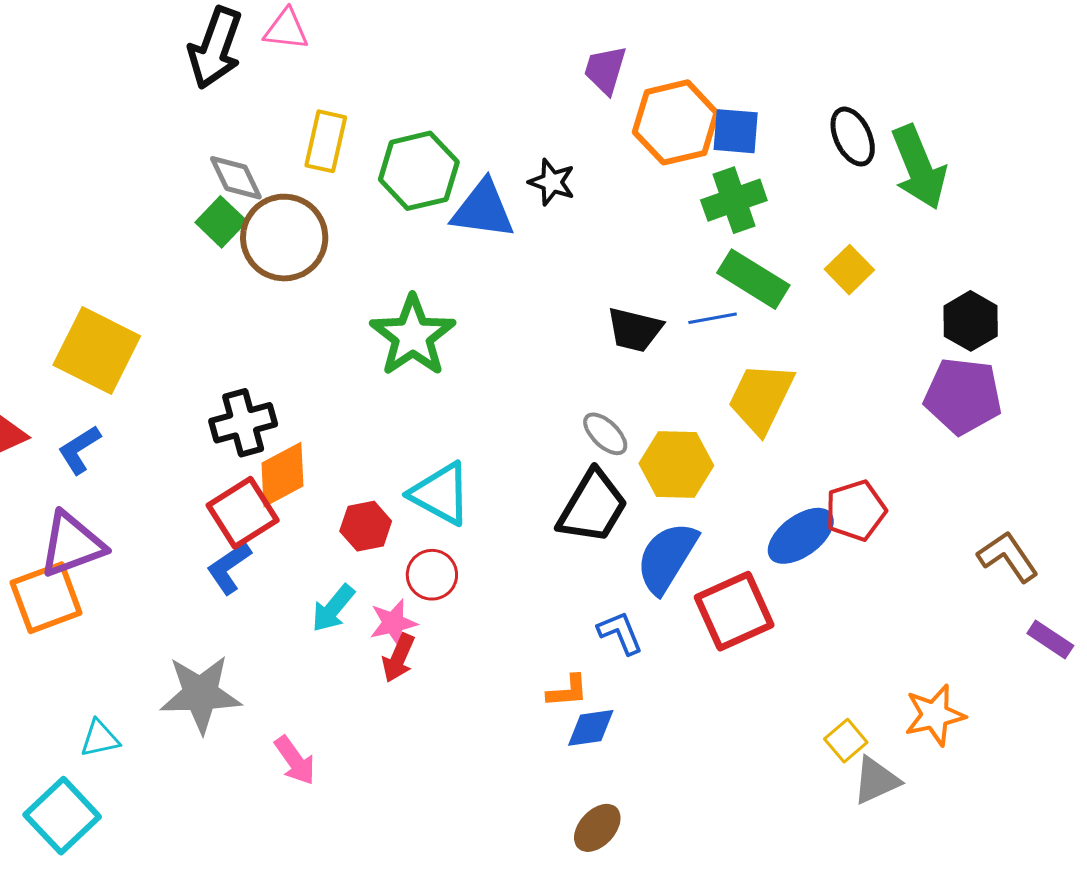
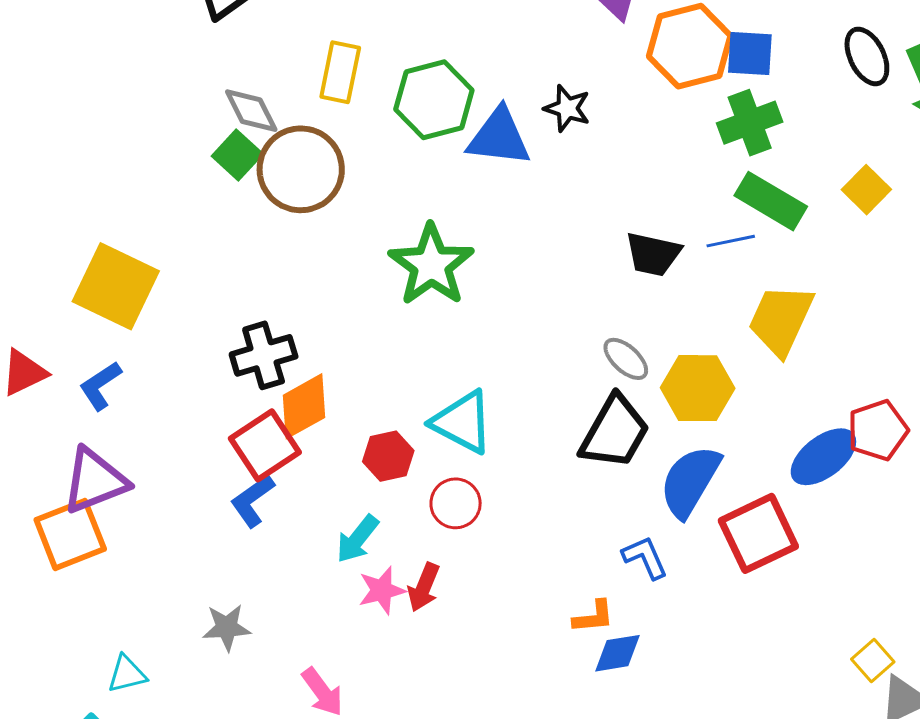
pink star: (393, 623) -> (382, 590), moved
gray star: (201, 694) -> (227, 627), size x0.6

